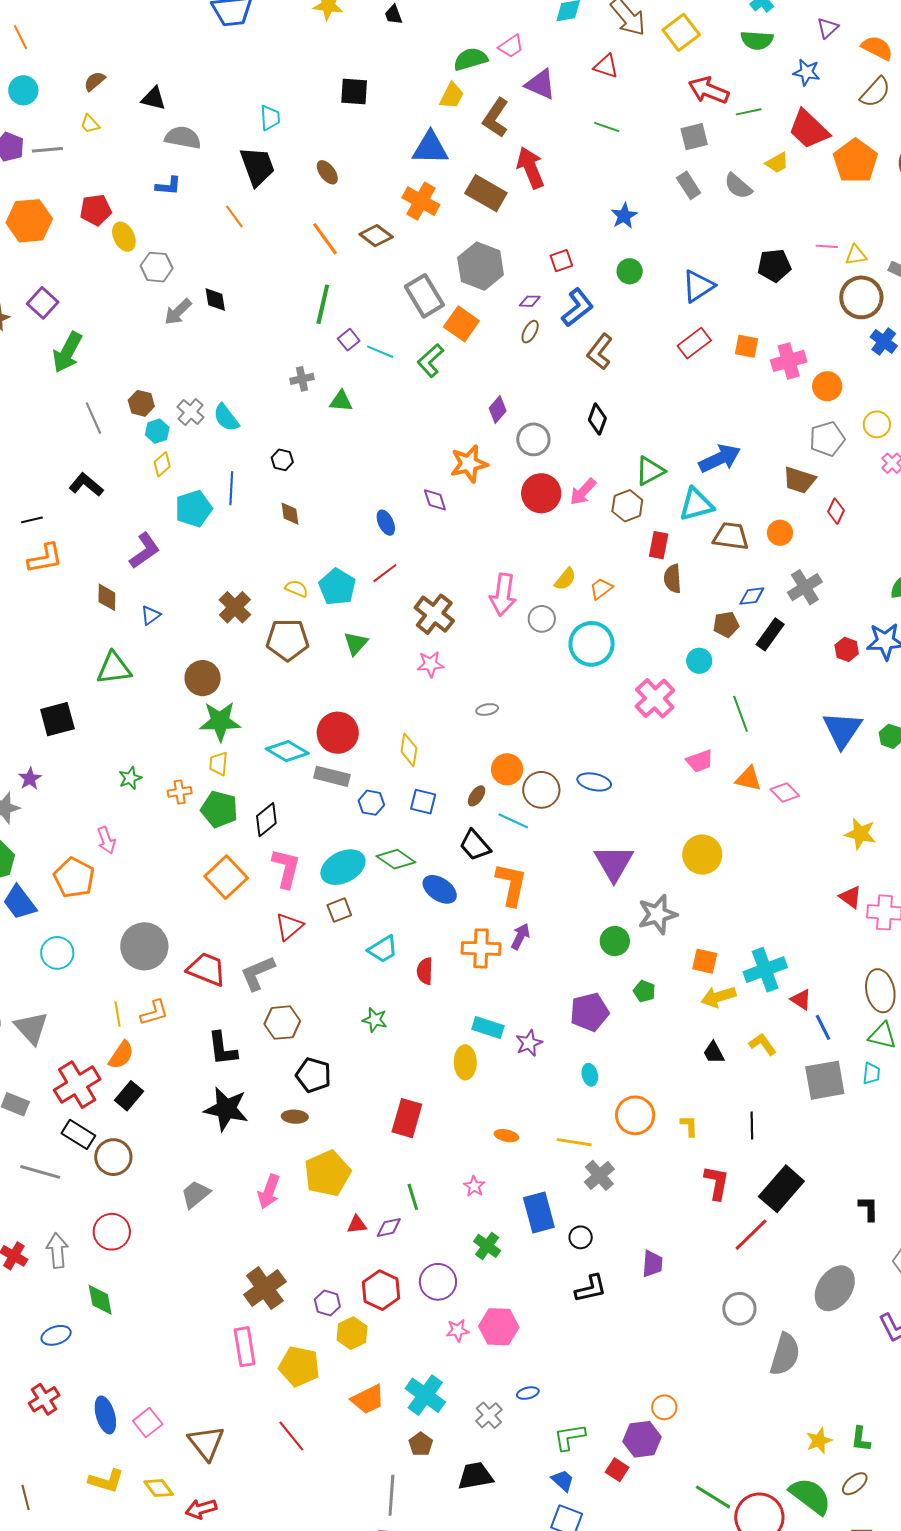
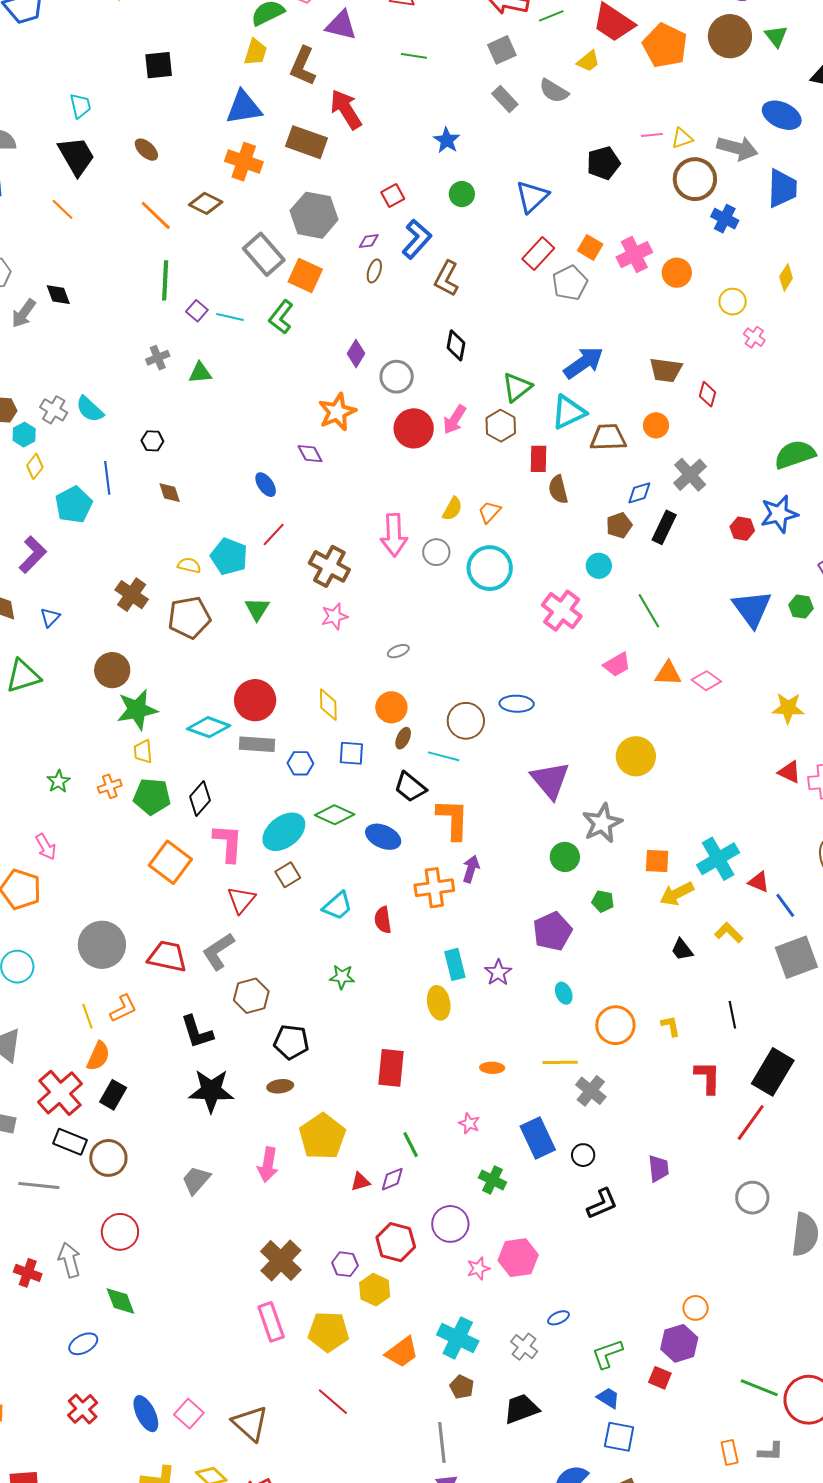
orange square: (746, 346) -> (590, 247), turned 30
gray pentagon: (827, 439) -> (570, 283), moved
orange circle: (507, 769) -> (391, 707), moved
cyan rectangle: (488, 1027) -> (455, 964), turned 68

